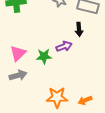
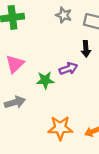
pink triangle: (18, 53) -> (15, 64), moved

